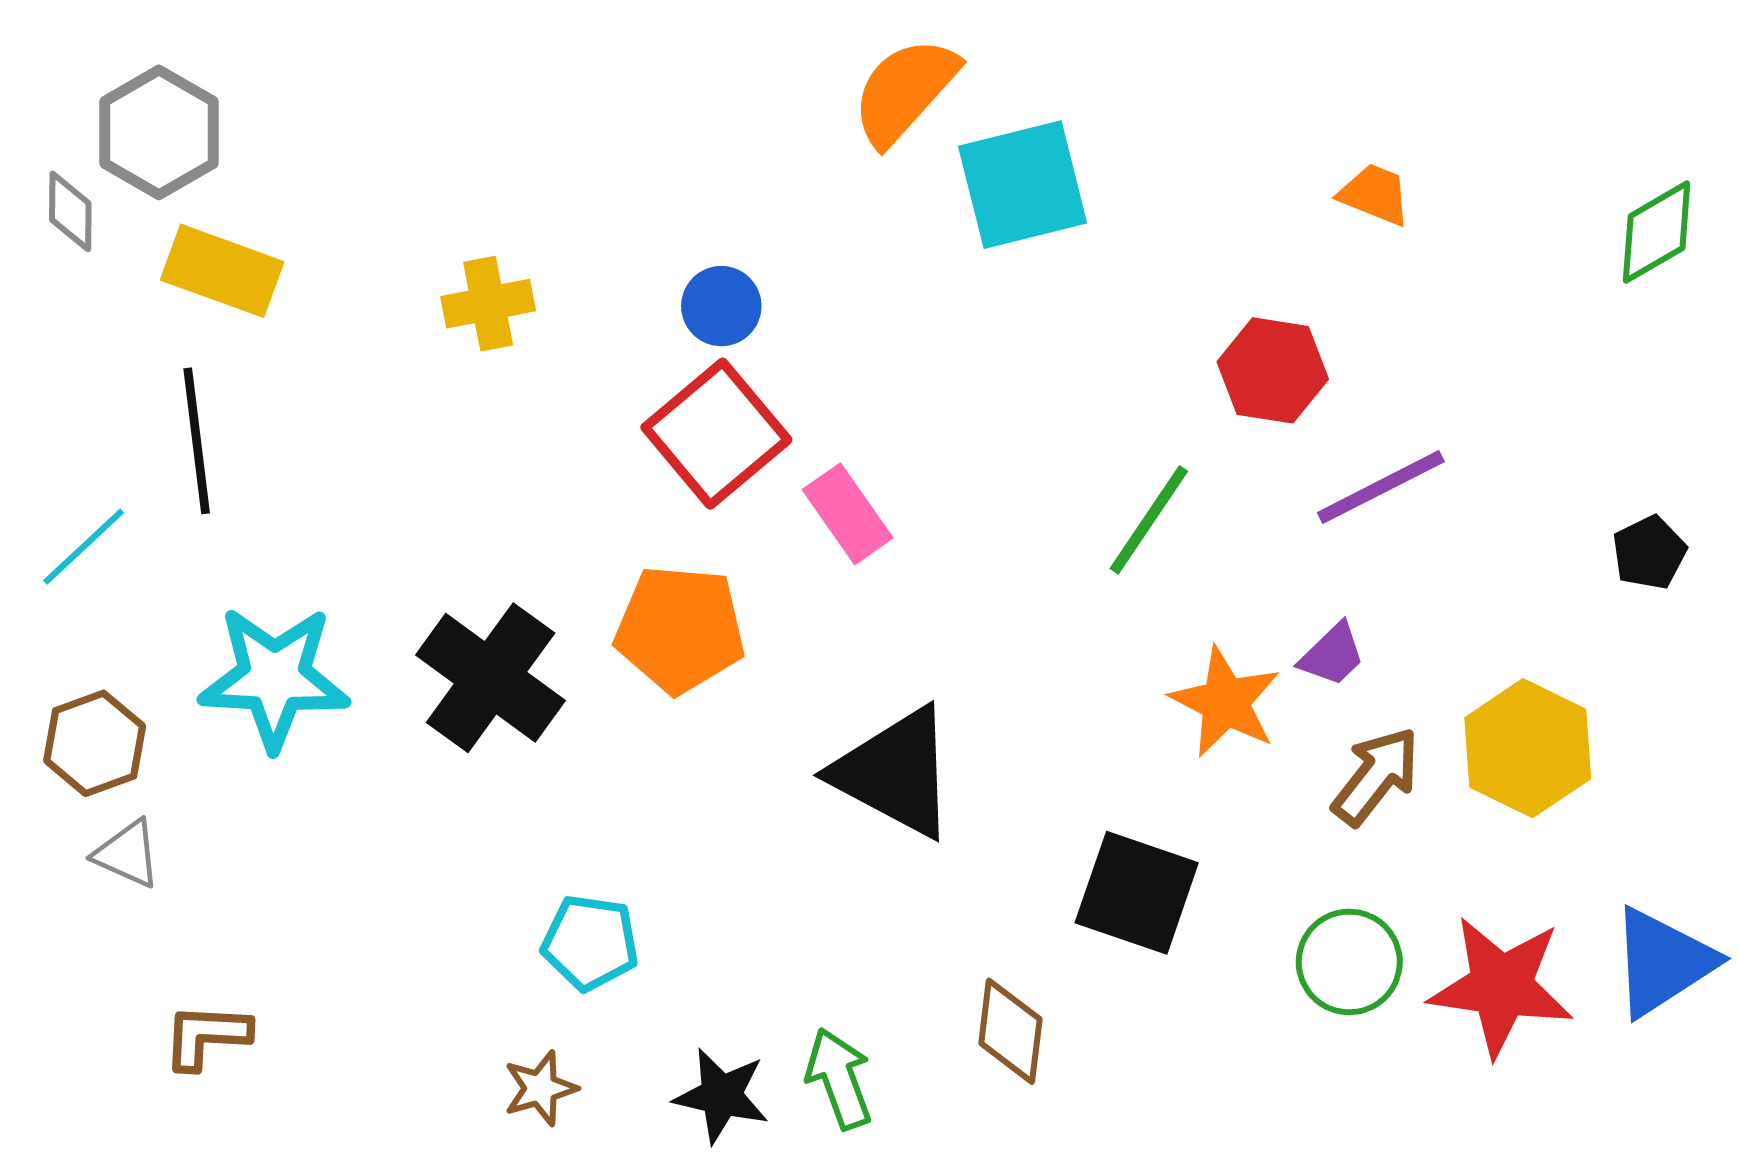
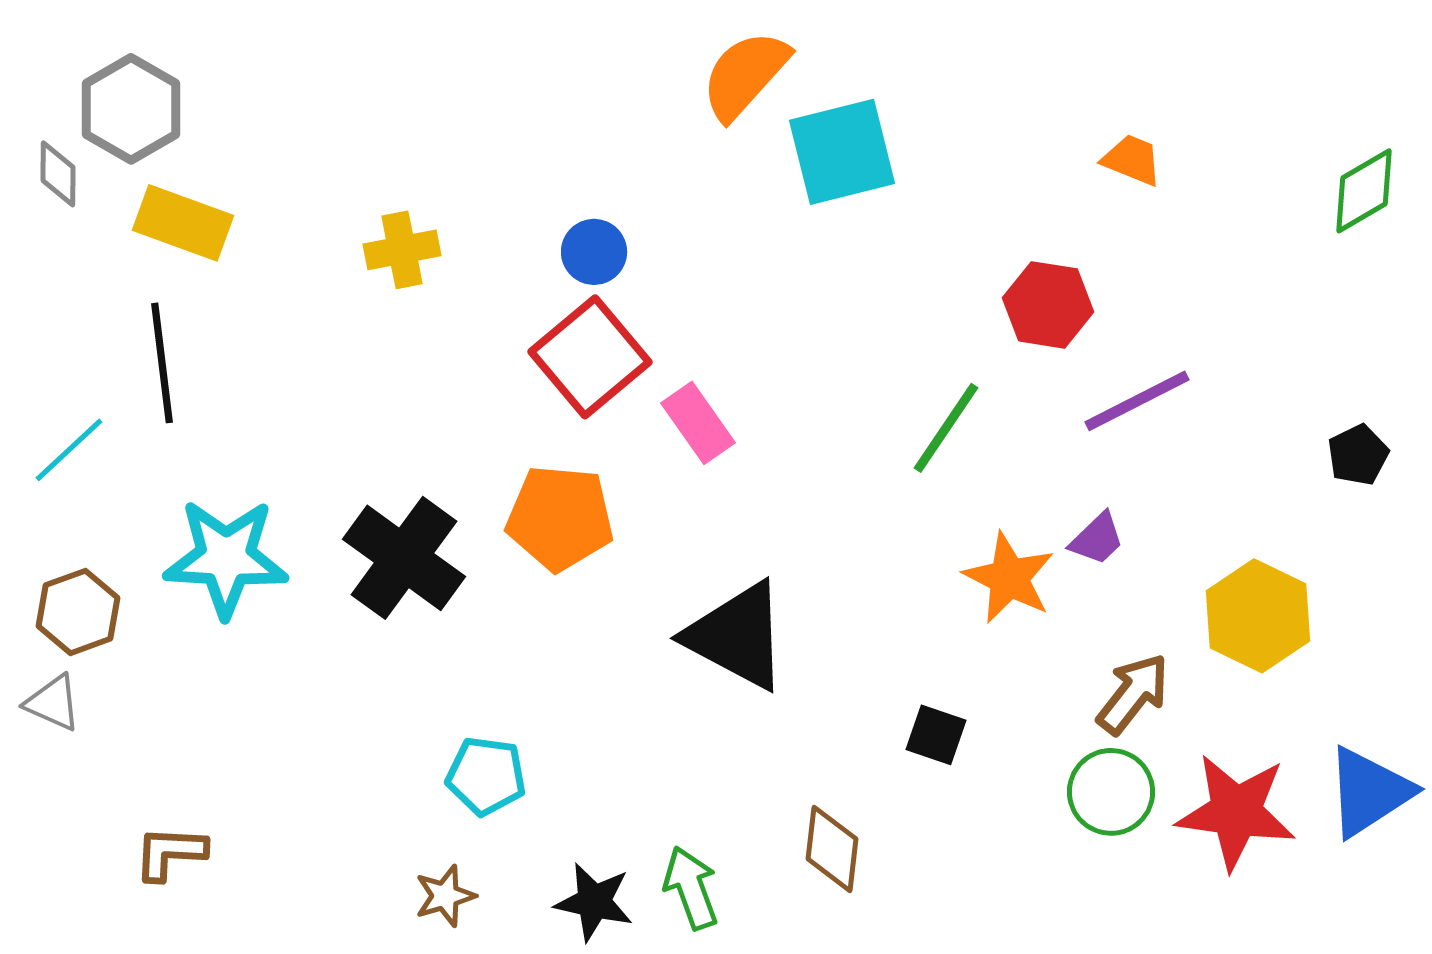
brown arrow: (1376, 776) -> (1133, 694), moved
gray triangle: (127, 854) -> (53, 703), moved
black square: (1137, 893) -> (936, 735), size x0.6

